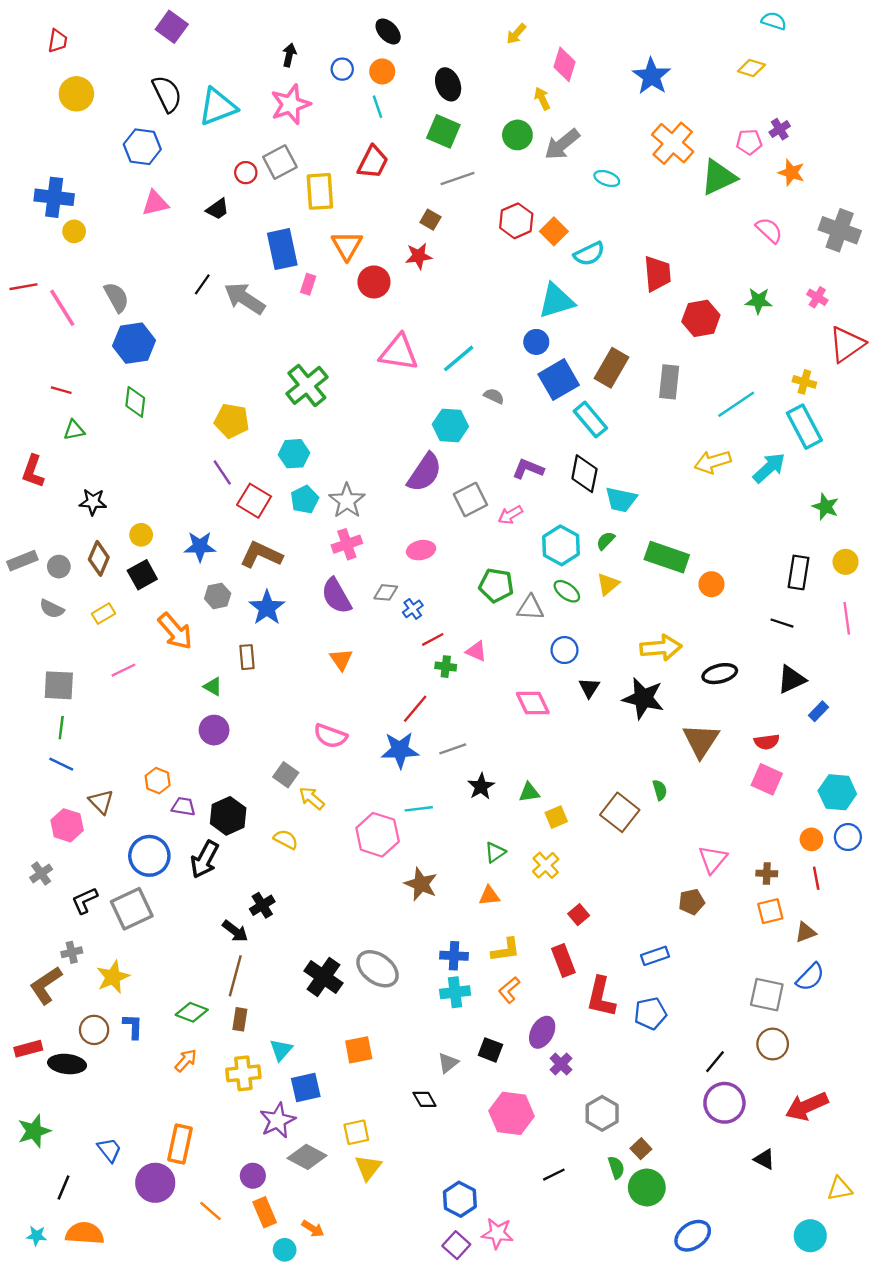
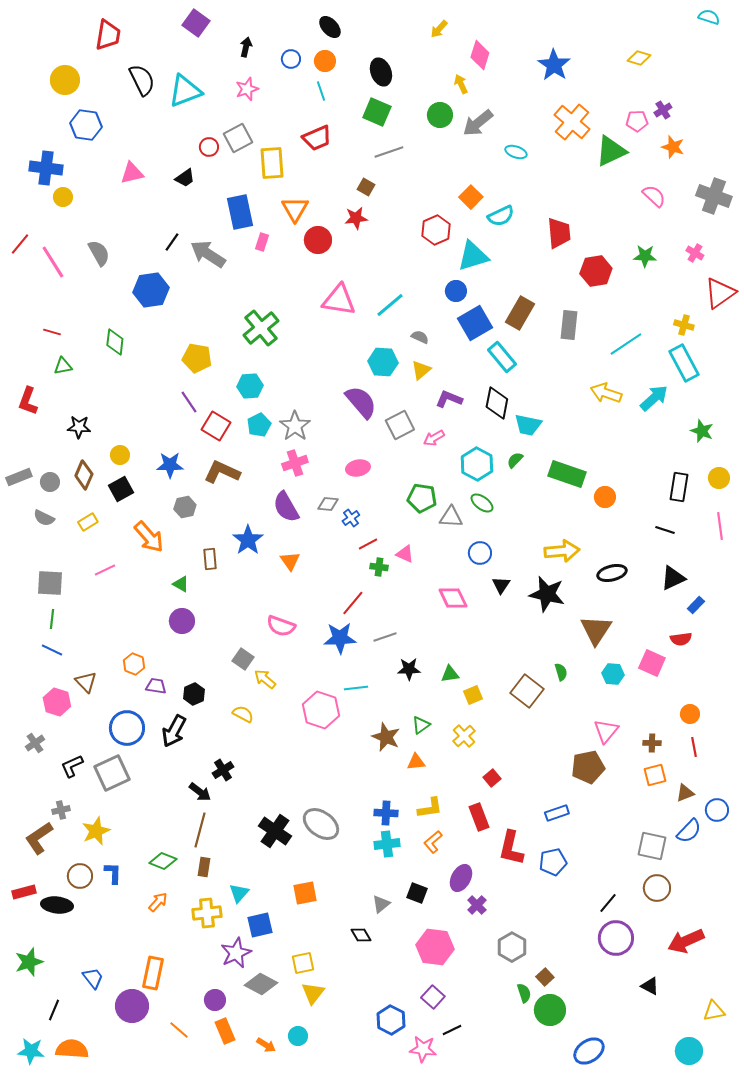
cyan semicircle: (774, 21) -> (709, 17), moved
purple square: (172, 27) -> (196, 23), moved
red trapezoid: (58, 41) -> (108, 35), moved, size x1.5
pink star: (290, 104) -> (247, 89), size x0.7
blue hexagon: (142, 147) -> (86, 125), moved
red trapezoid: (373, 162) -> (317, 138), turned 40
red hexagon: (516, 221) -> (436, 230), moved
red line: (24, 287) -> (20, 244), turned -40
blue hexagon: (134, 343) -> (151, 290), moved
yellow arrow: (713, 462) -> (606, 393), turned 36
purple semicircle: (425, 472) -> (361, 402), turned -75
yellow triangle: (608, 584) -> (421, 370), moved
blue star: (267, 608) -> (248, 540), moved
red semicircle: (767, 742) -> (681, 639), moved
black star: (481, 786) -> (409, 669), turned 30
cyan hexagon: (837, 792) -> (613, 674), moved, size x0.7
black hexagon: (228, 816) -> (194, 694), size x0.7
blue circle: (848, 837) -> (717, 810), moved
brown star: (421, 884) -> (386, 737), moved
brown pentagon: (691, 902) -> (588, 767), size x1.5
black line: (554, 1175) -> (452, 1030), moved
cyan star: (36, 1236) -> (31, 1051), size x1.5
purple square: (456, 1245) -> (433, 997), moved
cyan circle: (285, 1250) -> (298, 1036), moved

